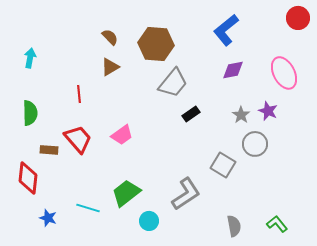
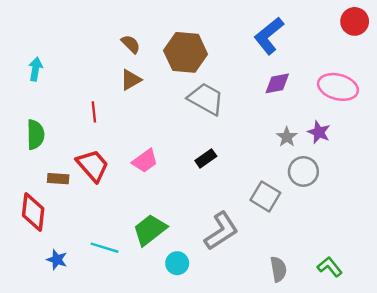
pink ellipse: (284, 73) -> (338, 87), turned -48
gray trapezoid: (173, 83) -> (206, 99), turned -100
black rectangle: (191, 114) -> (206, 158), moved

